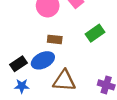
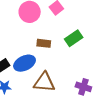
brown rectangle: (55, 39) -> (44, 43), moved

